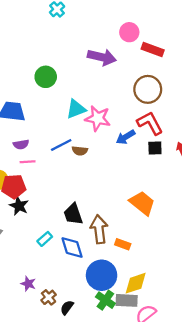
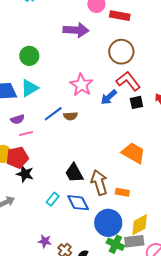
cyan triangle: (76, 109) -> (29, 88), moved
pink star: (98, 118) -> (81, 85), turned 30

